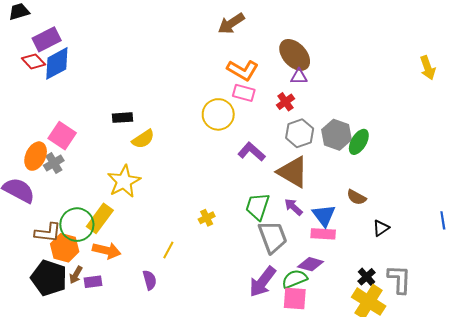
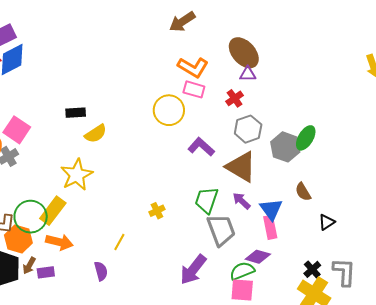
gray hexagon: (337, 135) -> (285, 147), moved
brown semicircle: (356, 197) -> (303, 192), turned 30
pink rectangle: (323, 234) -> (270, 227), turned 75
purple arrow: (263, 282) -> (193, 270), moved

